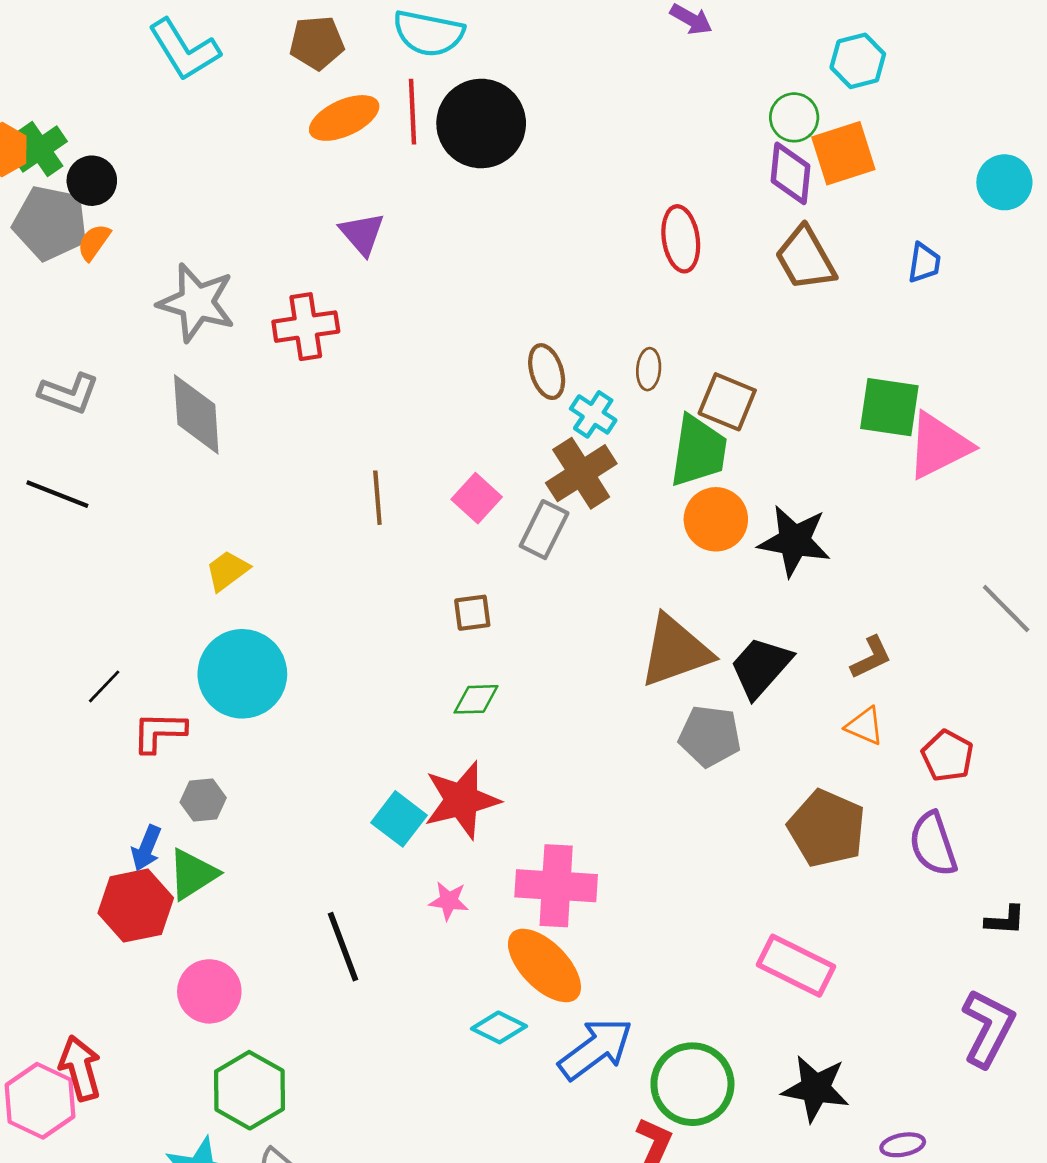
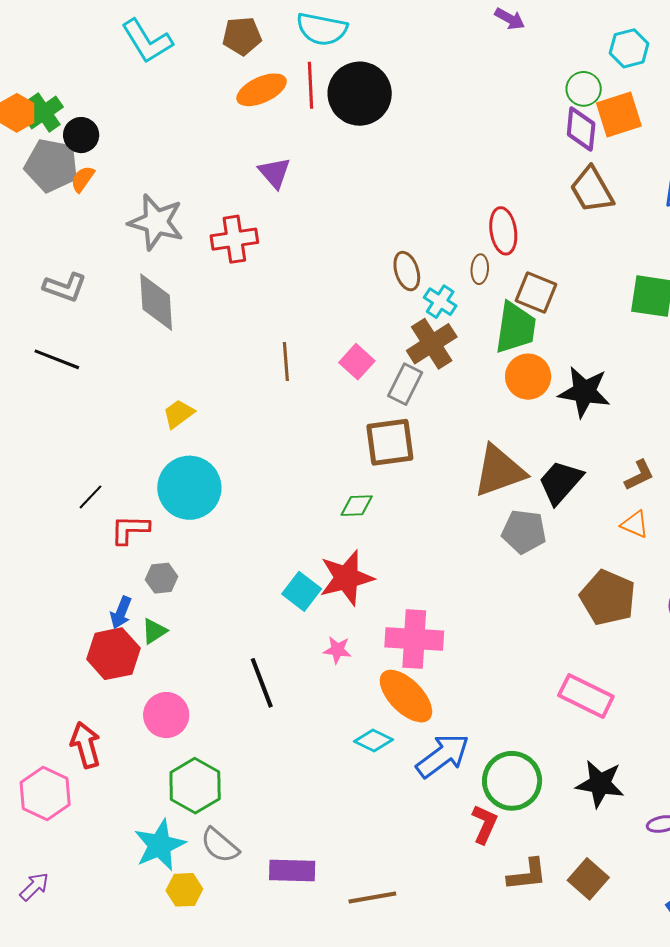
red ellipse: (681, 239) -> (503, 231), moved
brown square: (472, 613) -> (390, 442), moved, size x1.8
green triangle: (193, 874) -> (154, 631), size x0.7
red arrow: (80, 1068) -> (86, 745), moved

